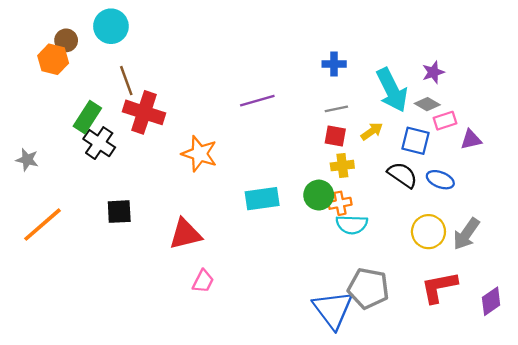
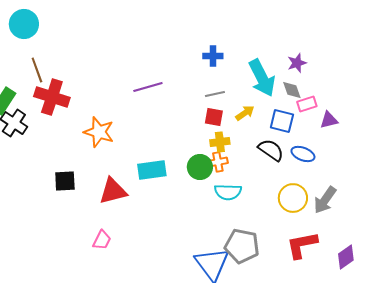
gray diamond: (427, 104) -> (292, 90), turned 40
orange cross: (340, 203) -> (218, 162), moved
black square: (119, 212) -> (65, 181), moved
red triangle: (185, 234) -> (113, 191), moved

